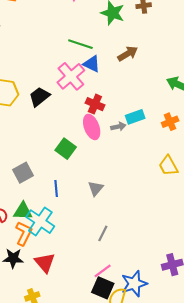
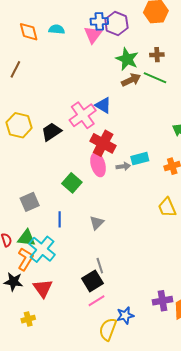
green line: (80, 44) -> (155, 78), moved
brown arrow: (128, 54) -> (131, 80), moved
red cross: (95, 104) -> (103, 143), size x1.4
gray line: (103, 233) -> (100, 266), turned -49
blue star: (134, 284) -> (125, 315), size x0.7
black square: (103, 288) -> (92, 281), moved, turned 30

